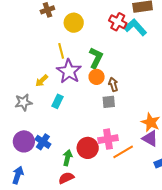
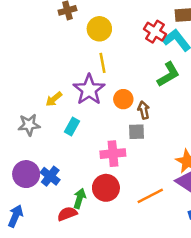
yellow line: (61, 51) -> (102, 63), moved
green L-shape: (96, 58) -> (168, 74), moved, turned 30
pink cross: (108, 139) -> (113, 154), moved
red semicircle: (66, 178) -> (67, 214), moved

